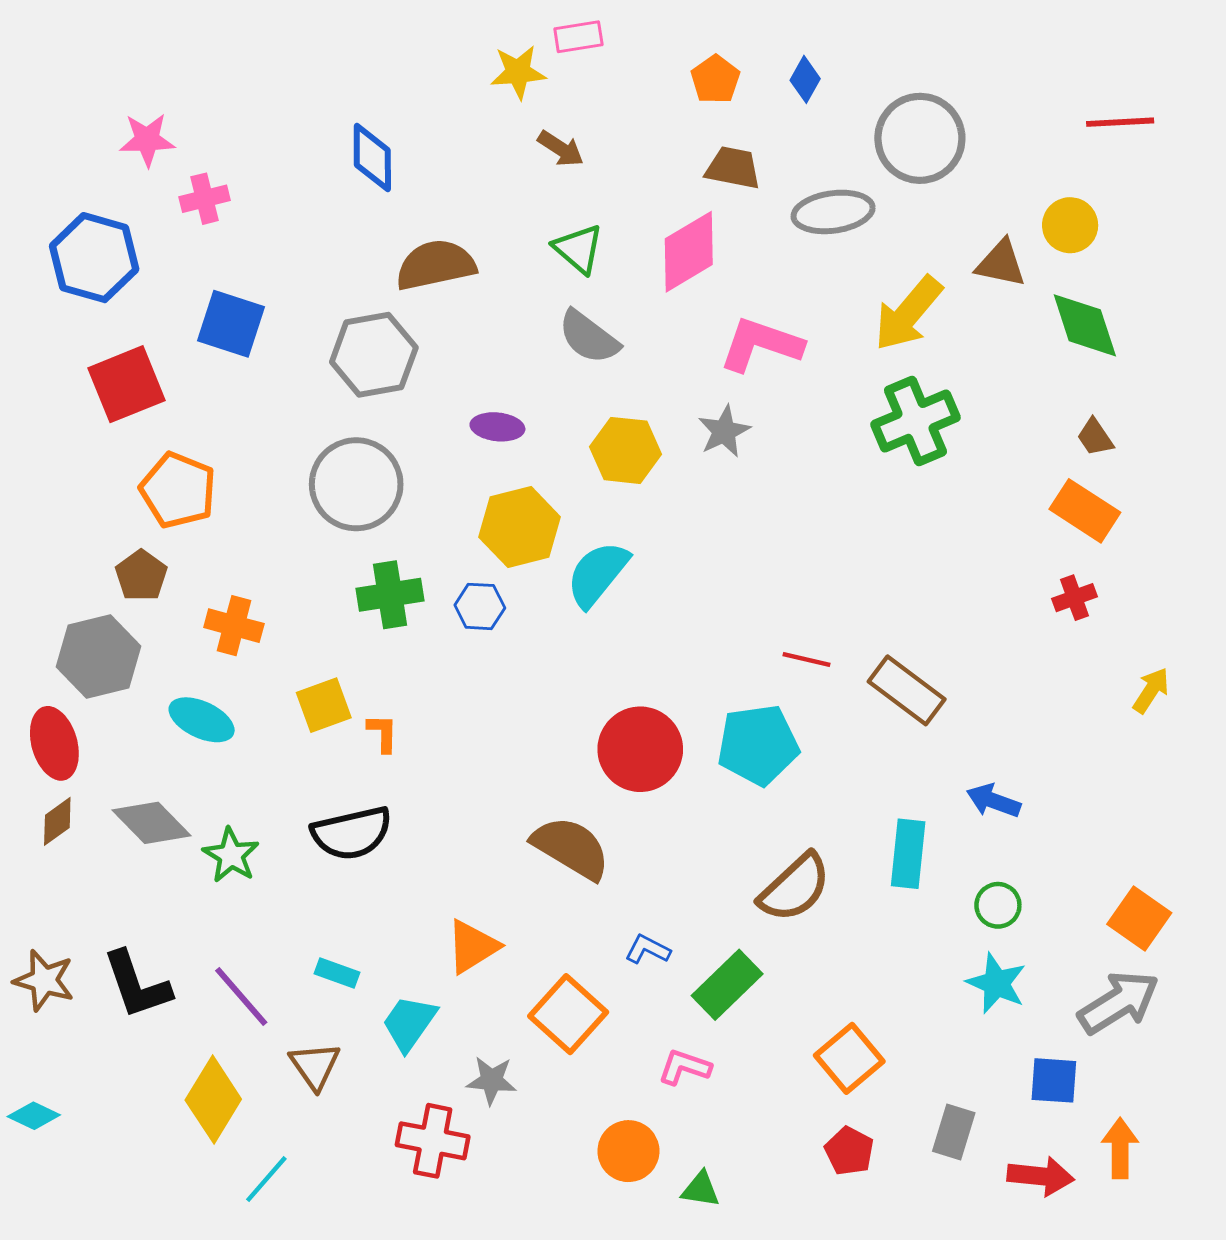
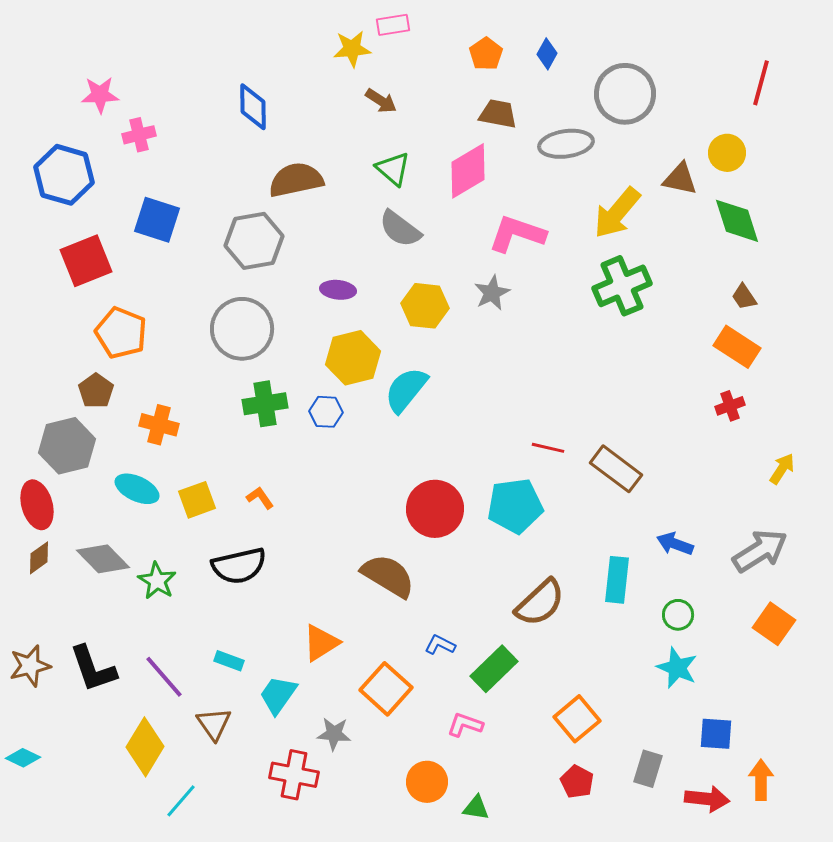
red line: (1120, 122) -> (761, 83), turned -72
yellow square: (324, 705) -> (197, 500), moved
orange L-shape: (383, 733) -> (260, 498), turned -36
brown star: (44, 980) -> (30, 666), turned -30
gray arrow: (1119, 1002) -> (760, 551), moved

